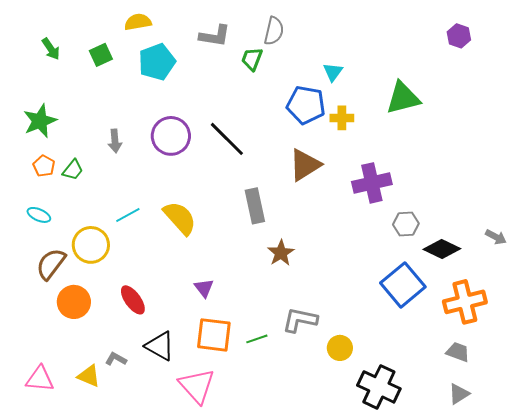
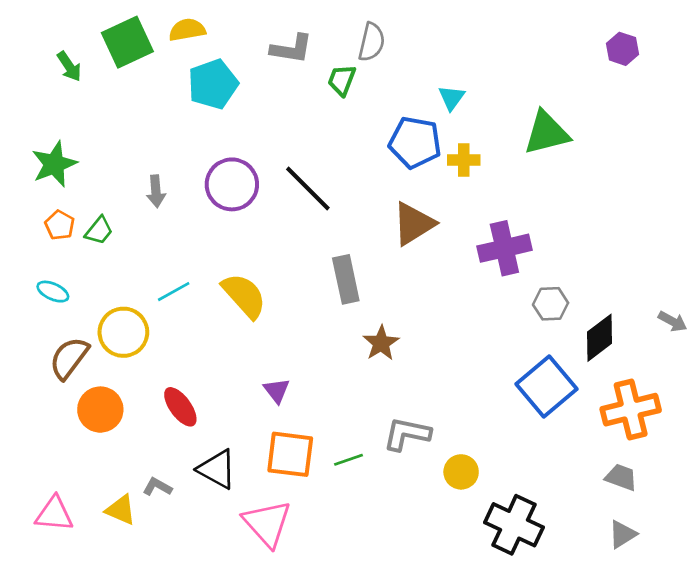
green square: (101, 55) -> (127, 42), moved, size x1.6
black diamond: (442, 249) -> (599, 338), turned -63

